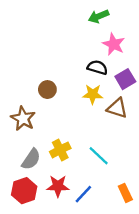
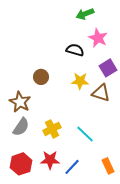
black semicircle: (97, 67) -> (75, 50), moved
gray semicircle: (31, 159) -> (21, 127), moved

